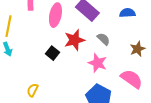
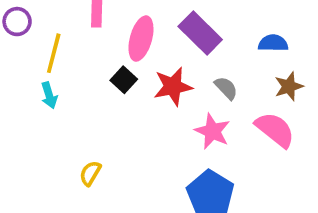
brown star: (137, 49) -> (289, 86), moved
black square: (53, 53) -> (124, 80), moved
pink semicircle: (132, 79) -> (275, 130), moved

